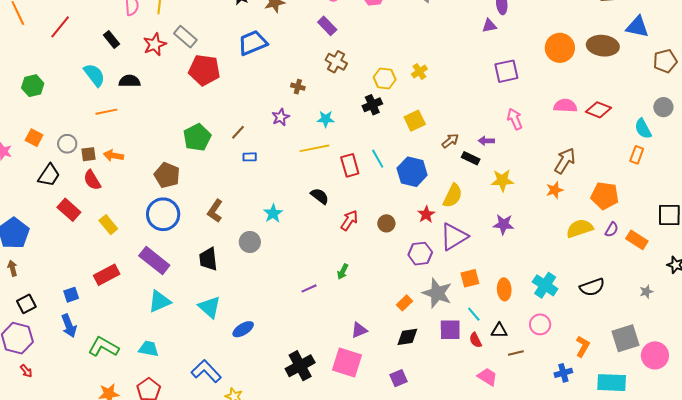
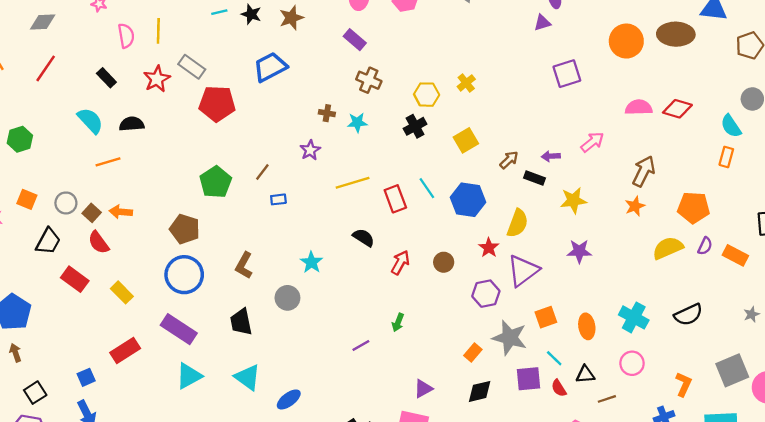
cyan star: (326, 119) -> (357, 122), moved
pink arrow: (515, 119) -> (592, 142), moved, turned 80
brown square: (88, 154) -> (92, 213), turned -35

